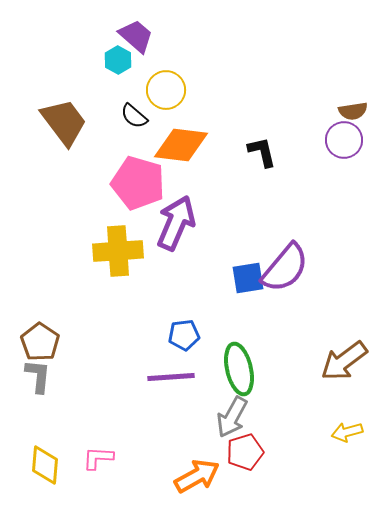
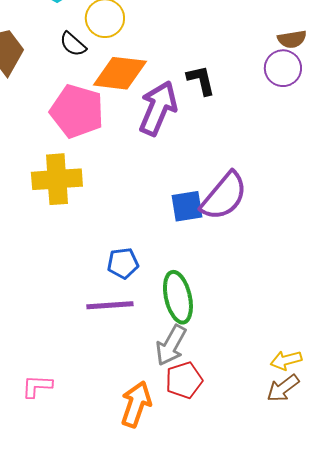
purple arrow: (176, 223) -> (158, 108), moved
brown arrow: (344, 361) -> (283, 388), moved, size x0.7
orange arrow: (197, 476) -> (136, 404), turned -42

